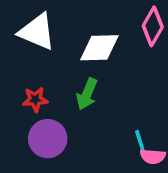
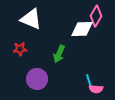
white diamond: (99, 48) -> (82, 29), moved
red star: (35, 99) -> (20, 49), moved

